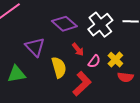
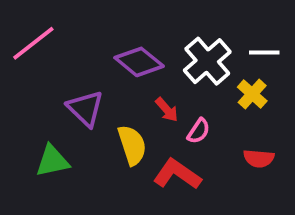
yellow cross: (115, 60) -> (252, 94), moved
red L-shape: (82, 84) -> (177, 174), turned -100

